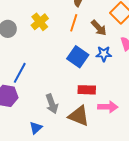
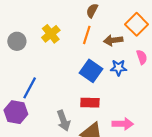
brown arrow: (99, 28) -> (113, 40), turned 126
red rectangle: (87, 90) -> (90, 103), moved

